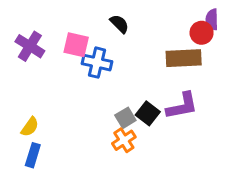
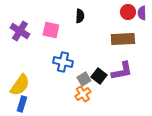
black semicircle: (119, 24) -> (80, 16), turned 48
red circle: (202, 33) -> (128, 12), moved
blue cross: (97, 63) -> (63, 62), moved
yellow semicircle: (30, 127) -> (20, 85), size x1.6

